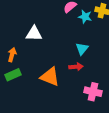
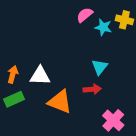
white triangle: (34, 34) -> (40, 76), moved
pink cross: (93, 92) -> (113, 120), turned 30

